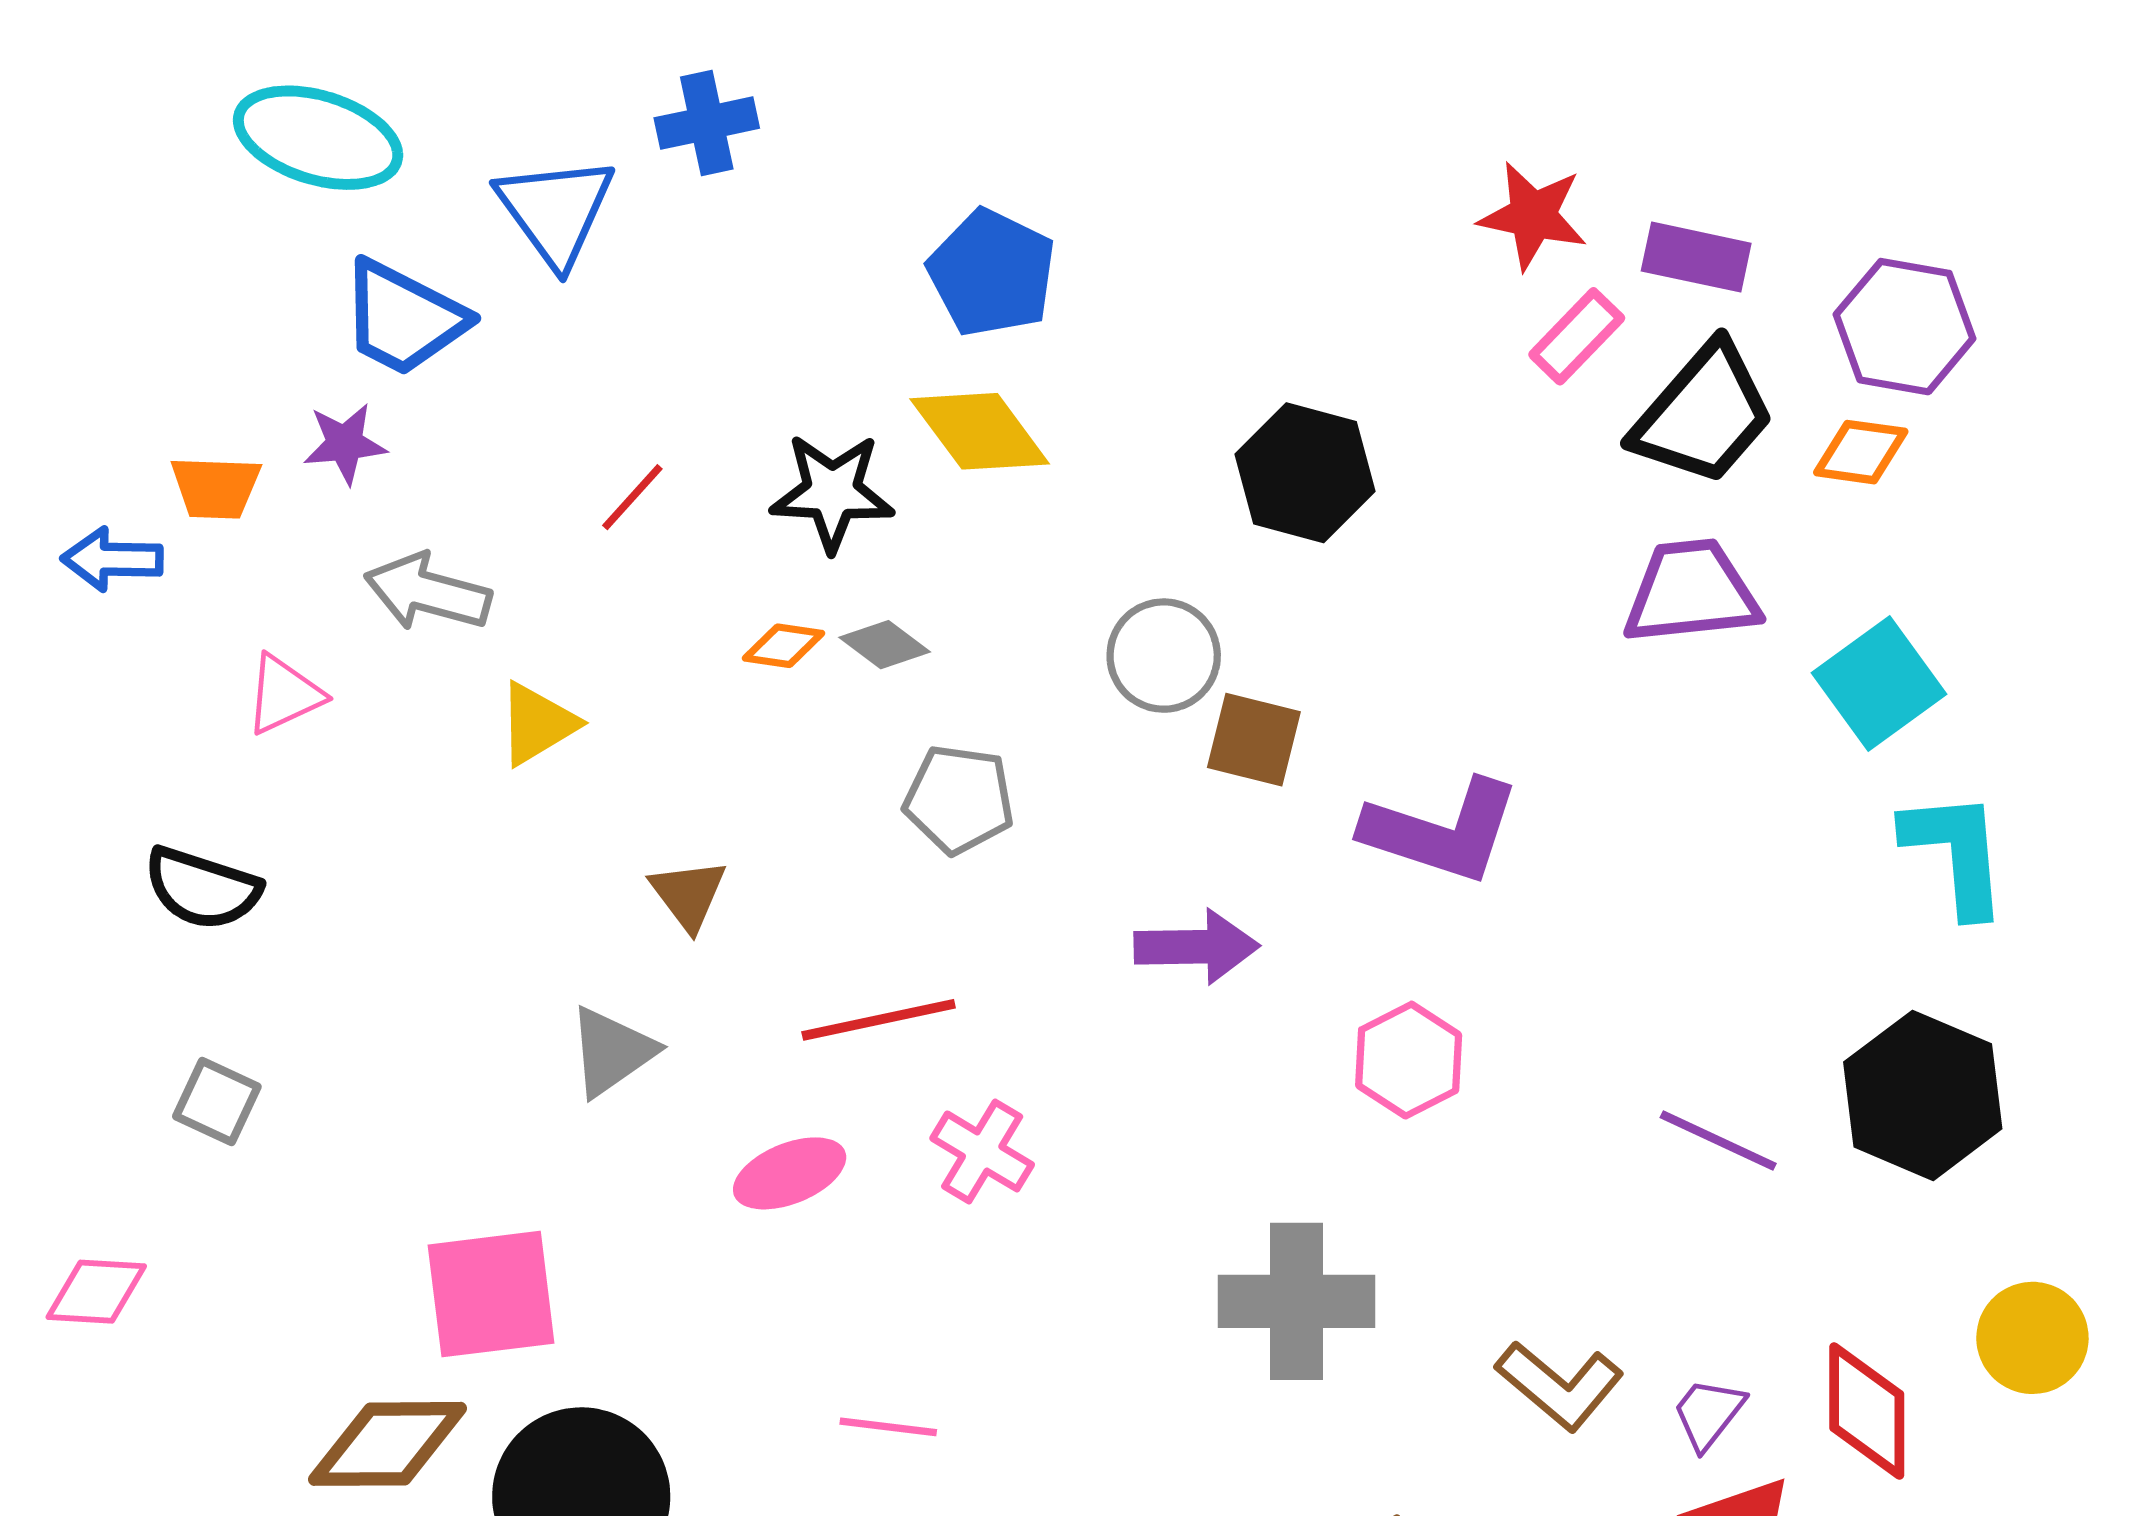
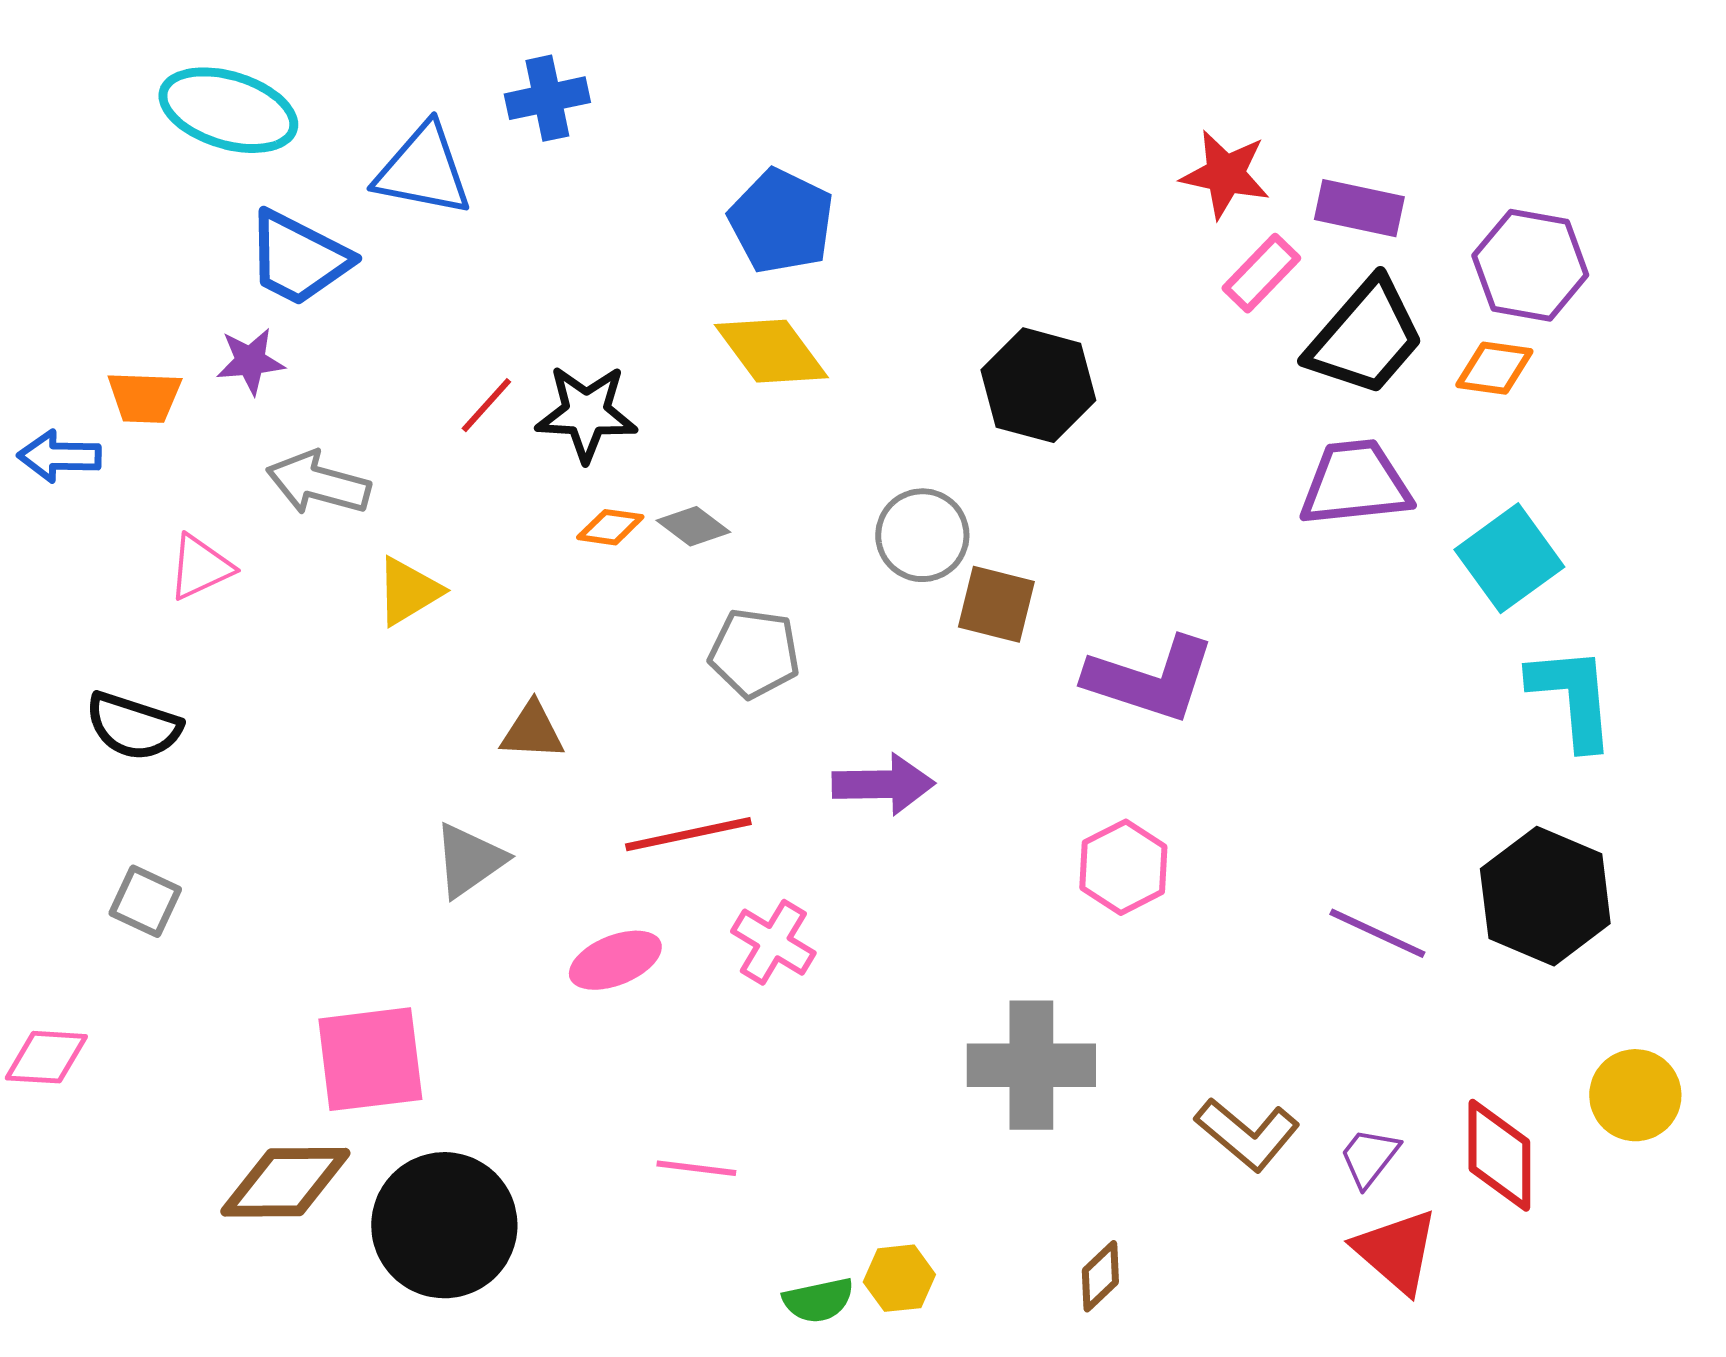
blue triangle: (556, 211) -> (423, 170), turned -43
black star: (832, 492) -> (586, 413), moved
brown triangle: (688, 894) -> (532, 731), turned -50
purple arrow: (1197, 947) -> (883, 784), moved

